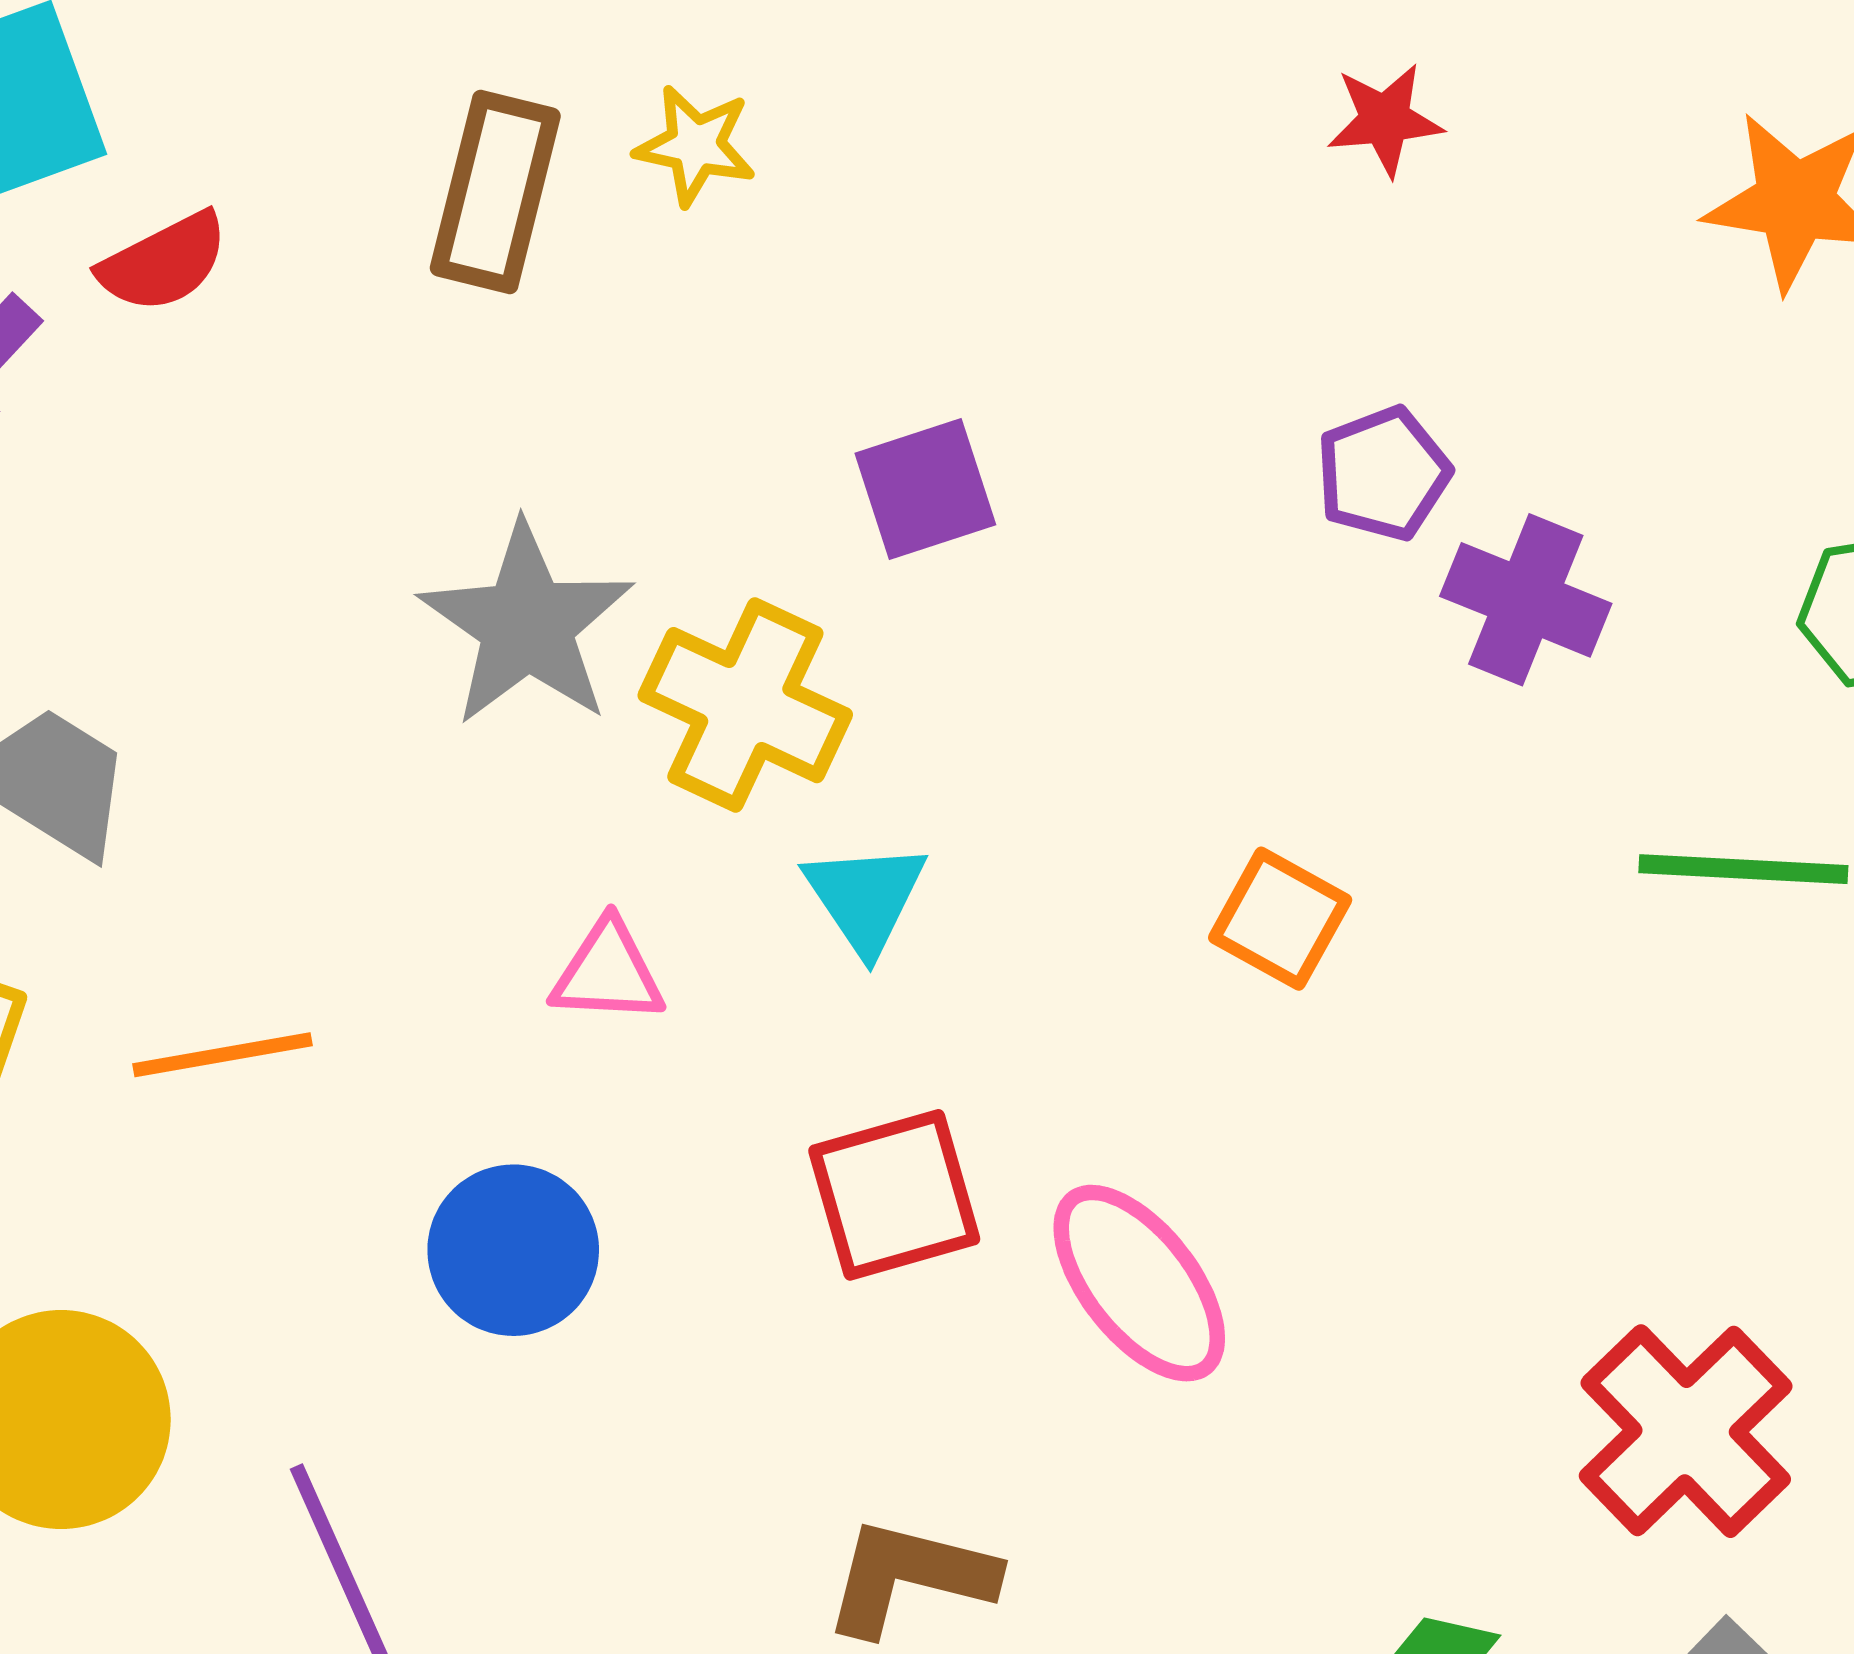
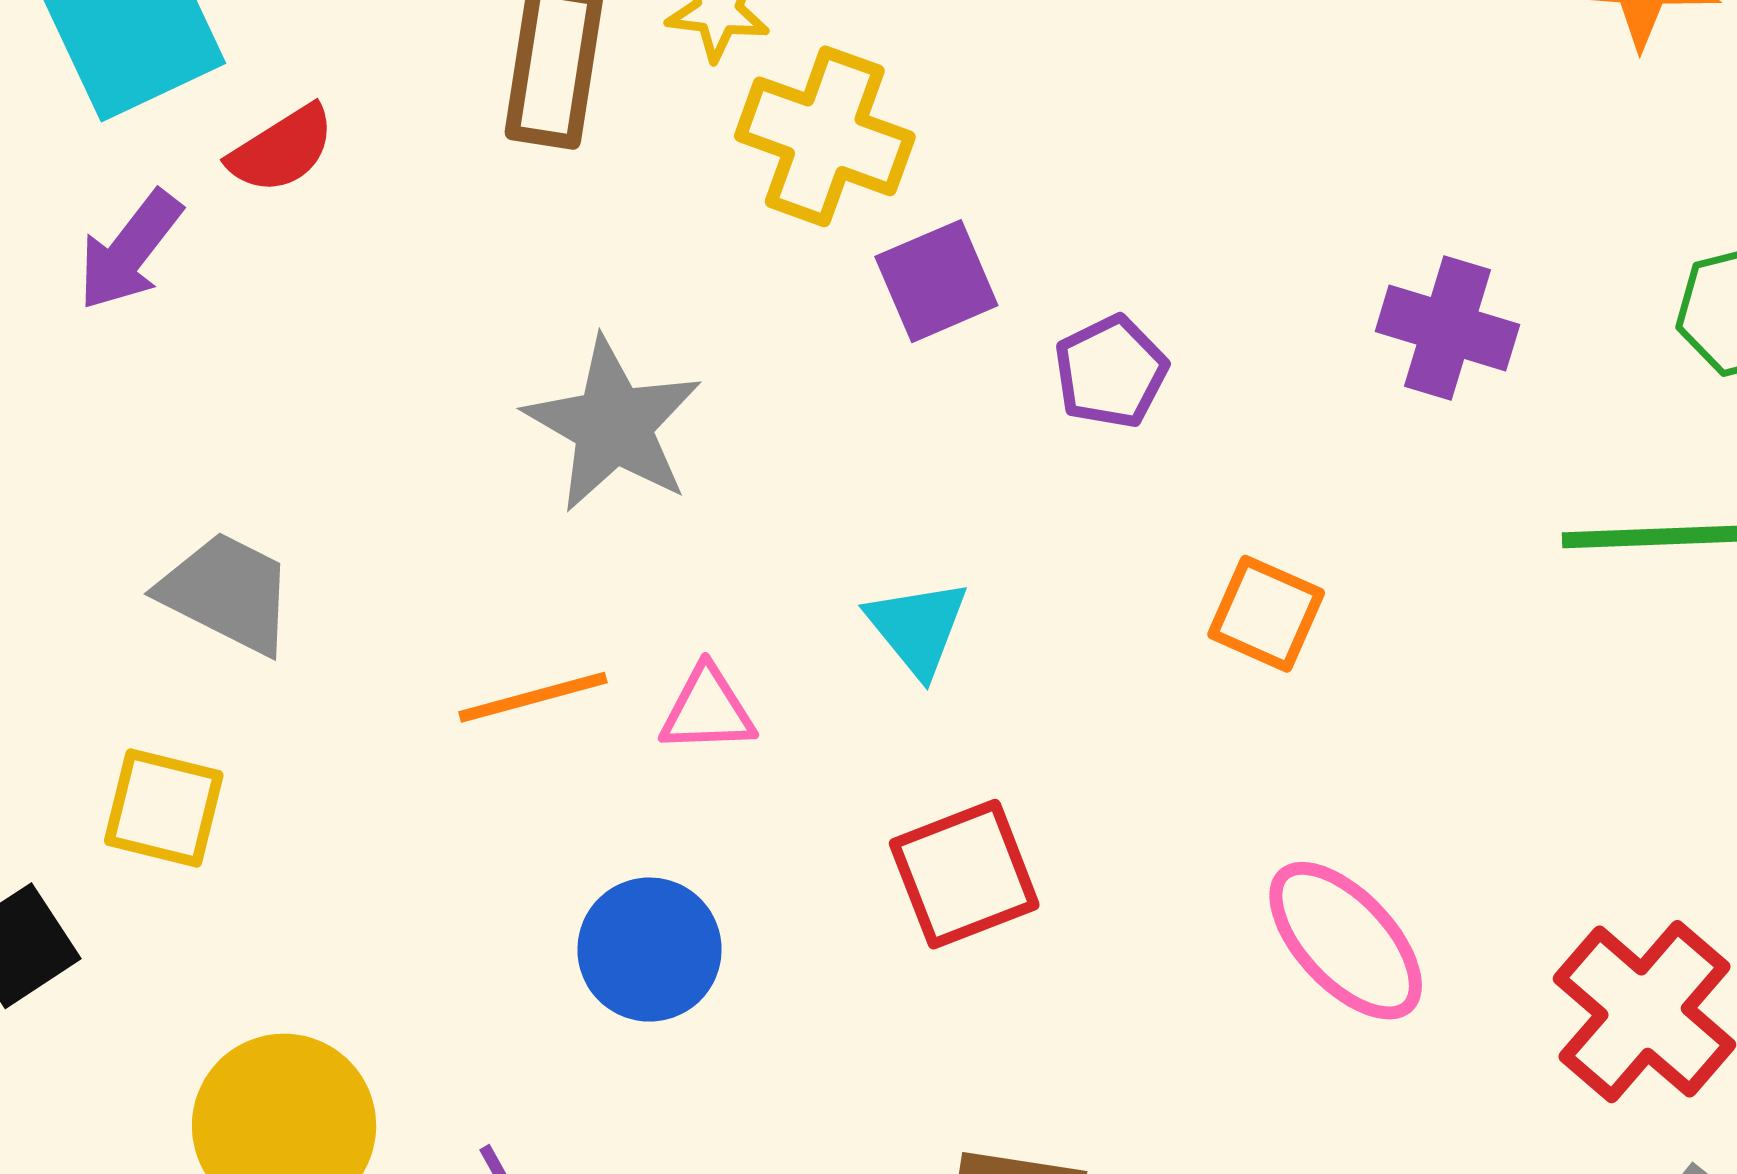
purple pentagon: (1383, 474) -> (1111, 372), moved
yellow cross: (745, 705) -> (825, 136), moved
orange line: (222, 1055) -> (533, 697), moved
pink ellipse: (1139, 1283) -> (1346, 941), moved

